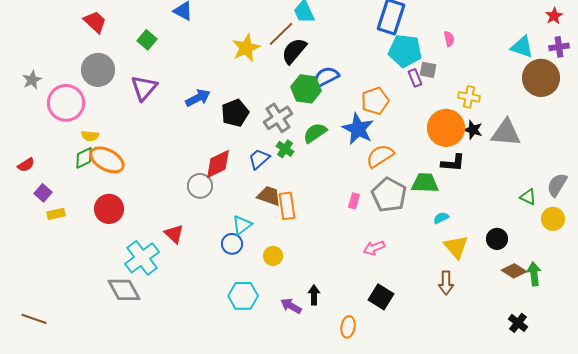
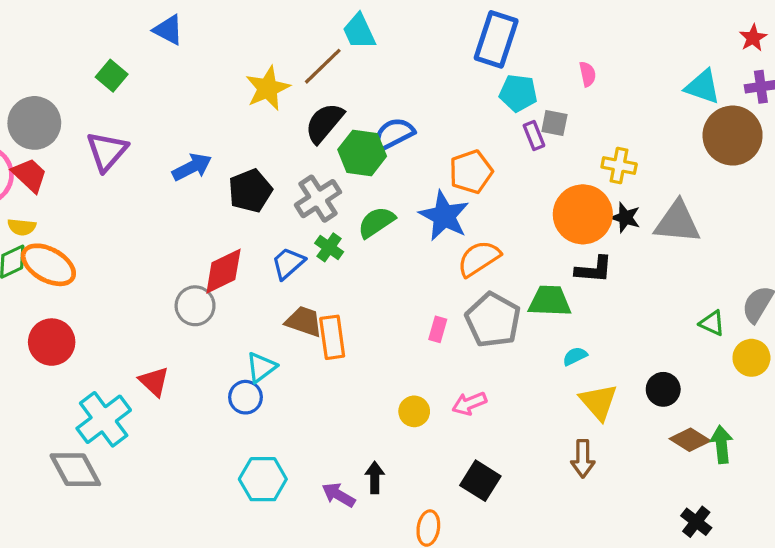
red trapezoid: (95, 22) -> (30, 175), moved
black semicircle: (294, 51) -> (324, 123), moved
cyan pentagon: (405, 51) -> (518, 93), size x0.7
yellow circle: (273, 256) -> (414, 411), moved

